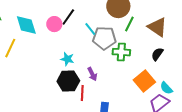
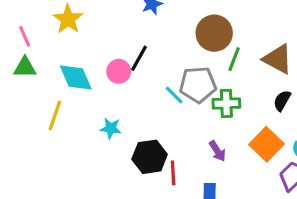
cyan line: (90, 29) -> (174, 95), moved
cyan star: (67, 59) -> (111, 128), moved
purple arrow: (92, 74) -> (217, 151), moved

